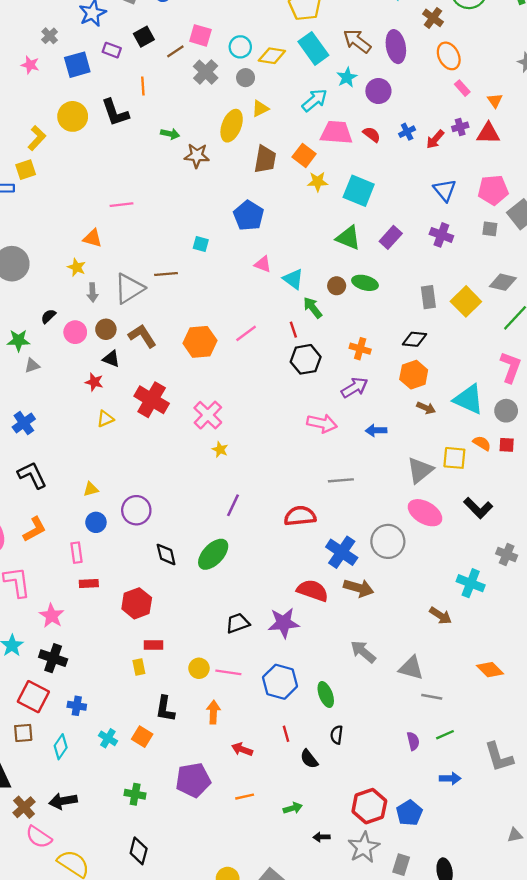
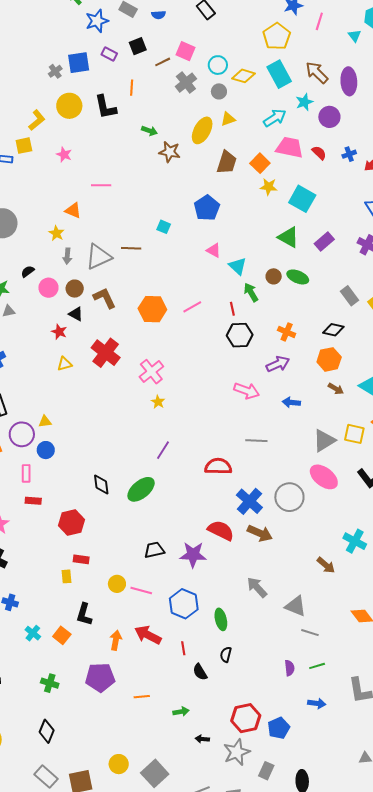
gray cross: (50, 36) -> (55, 71), moved
pink star: (30, 65) -> (64, 155), moved
gray rectangle: (428, 297) -> (350, 296), turned -36
purple circle: (136, 510) -> (22, 434), moved
orange arrow: (213, 712) -> (116, 640), moved
red arrow: (242, 749) -> (148, 635), moved, size x1.5

